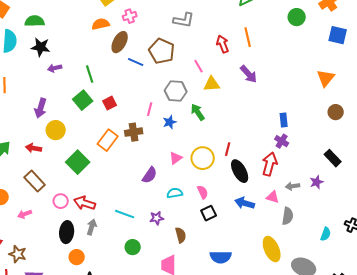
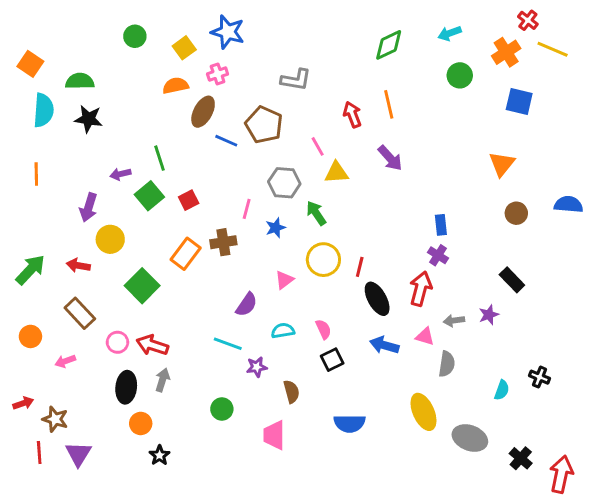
purple arrow: (55, 68) -> (120, 174), moved
yellow circle: (203, 158) -> (323, 260), moved
cyan line: (125, 214) -> (228, 344), moved

